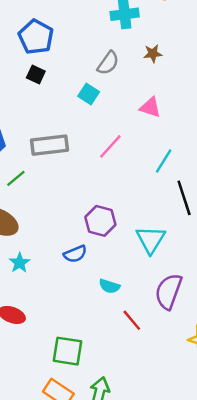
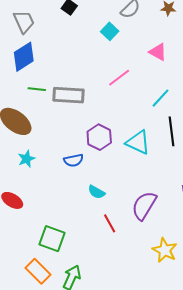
gray rectangle: (49, 145) -> (69, 95), moved
green line: (16, 178) -> (37, 89), turned 36
cyan triangle: (151, 240) -> (138, 142), moved, turned -48

